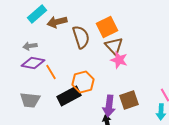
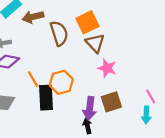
pink star: (119, 60) -> (107, 68), moved
orange line: (51, 72) -> (33, 79), moved
black rectangle: (69, 96) -> (46, 98), turned -65

